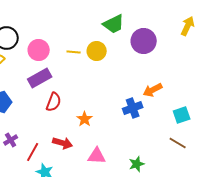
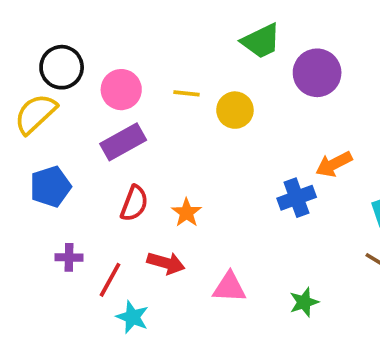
yellow circle: (97, 51) -> (235, 110), moved
red semicircle: (54, 102) -> (134, 203), moved
orange star: (85, 119) -> (186, 213), moved
purple cross: (11, 140) -> (69, 257), turned 32

